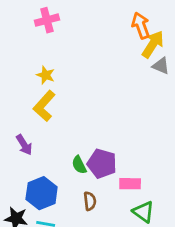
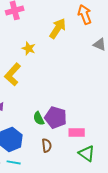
yellow arrow: (153, 44) -> (58, 28), moved
yellow star: (46, 75) -> (29, 48), moved

